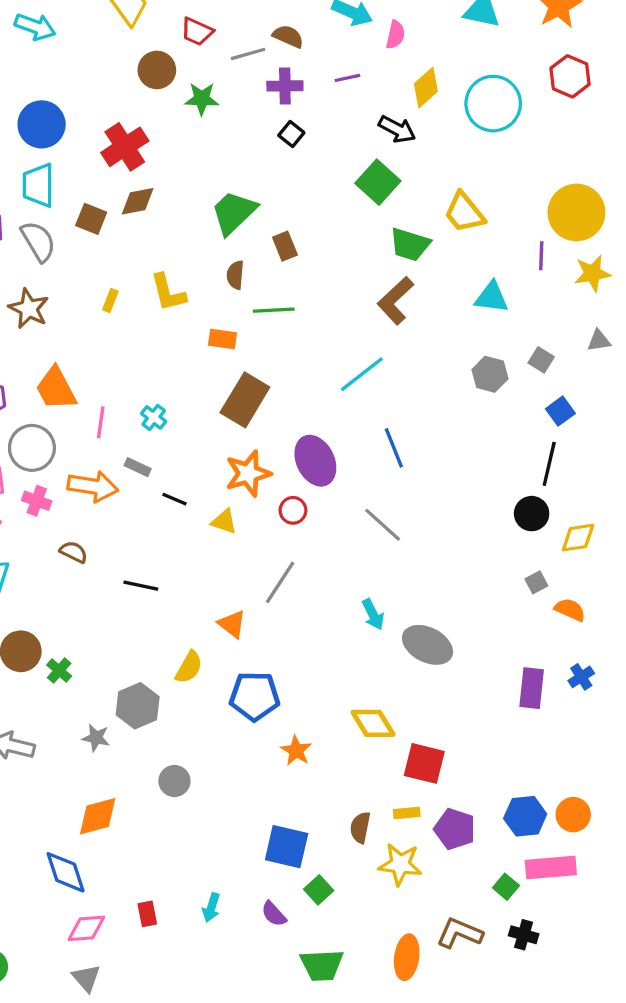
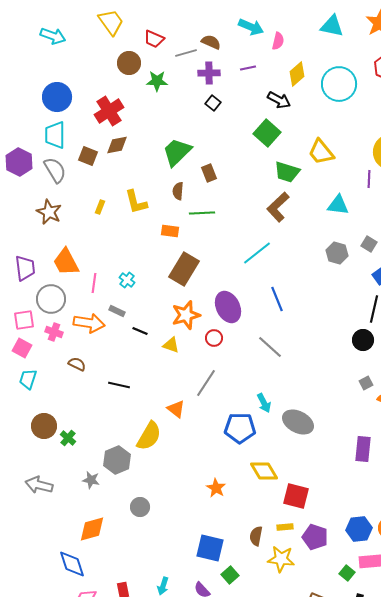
yellow semicircle: (189, 667) -> (149, 436), size x1.4
blue pentagon: (255, 696) -> (240, 428), moved

